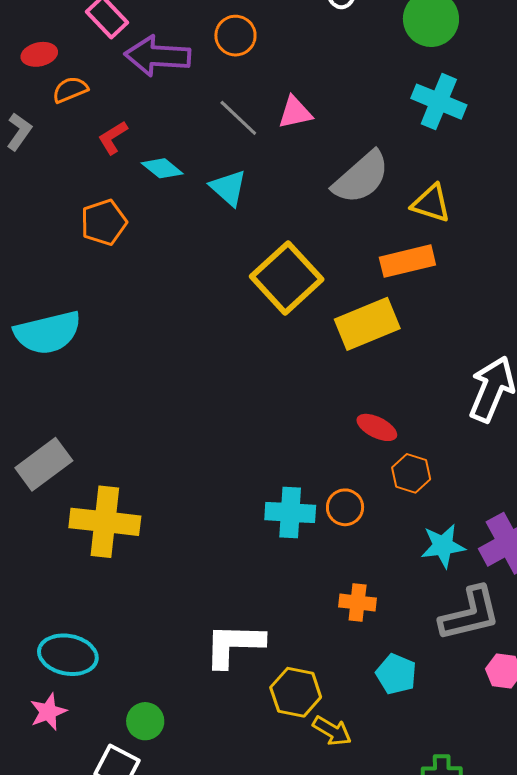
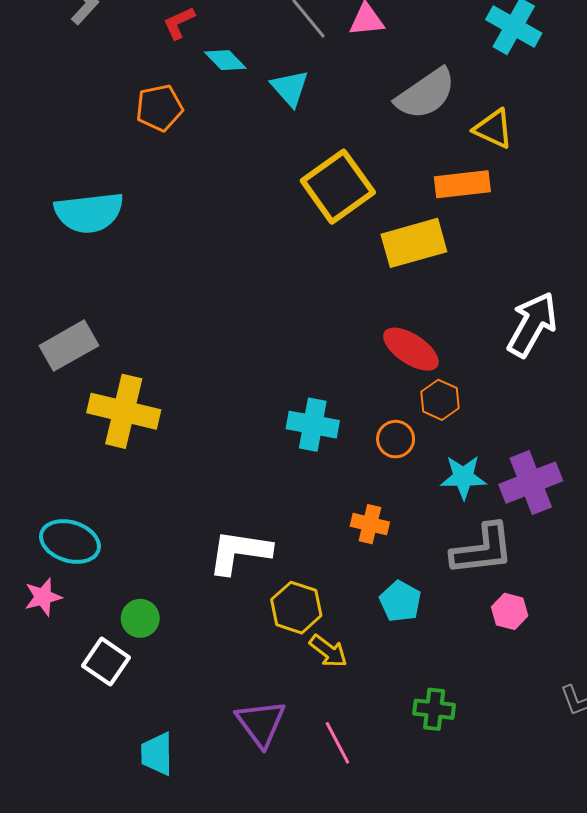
red ellipse: (377, 427) -> (411, 349), size x1.4
orange circle: (345, 507) -> (396, 439), moved

